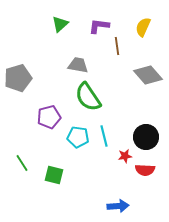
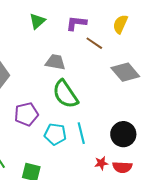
brown line: (117, 46) -> (94, 43), turned -48
red star: (125, 156) -> (101, 163), moved

